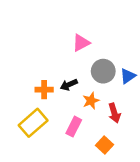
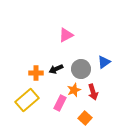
gray circle: (103, 71) -> (81, 69), moved
orange star: (91, 101) -> (74, 90), moved

